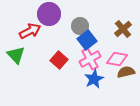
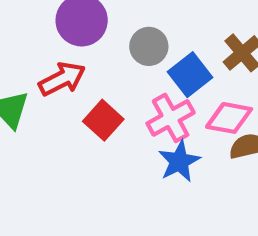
red arrow: (30, 31) -> (62, 79), moved
blue square: (87, 40) -> (190, 75), moved

